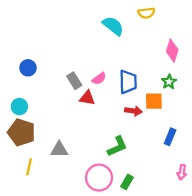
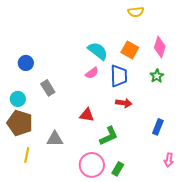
cyan semicircle: (113, 26) -> (98, 51), moved
gray rectangle: (74, 81) -> (48, 88), moved
red triangle: (87, 98) -> (87, 115), moved
orange square: (154, 101) -> (130, 50), moved, turned 30

